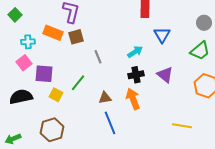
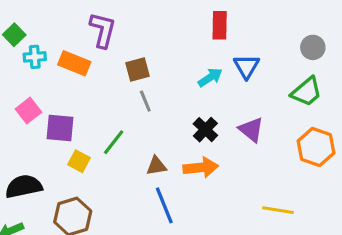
brown square: (76, 37) -> (137, 70), moved
cyan cross: (28, 42) -> (35, 57), moved
cyan arrow: (135, 52) -> (210, 77), moved
black cross: (136, 75) -> (205, 130), turned -35
black semicircle: (21, 97) -> (24, 186), moved
orange arrow: (133, 99) -> (201, 167), turned 105

